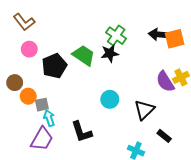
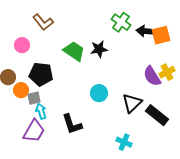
brown L-shape: (24, 22) -> (43, 22), moved
green cross: (116, 36) -> (121, 22), moved
black pentagon: (54, 66) -> (41, 74), moved, turned 30
black rectangle: (164, 136) -> (157, 115), moved, size x1.6

